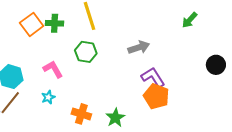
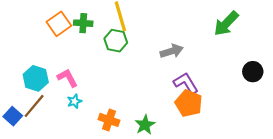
green arrow: (190, 20) -> (226, 24), size x1.5
green hexagon: (86, 52) -> (116, 41), moved
pink L-shape: (53, 69) -> (67, 78), moved

